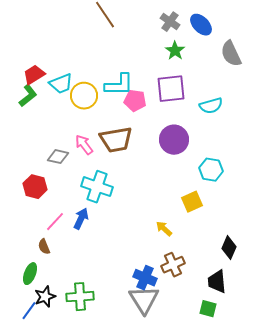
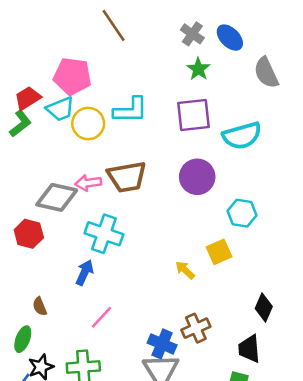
pink pentagon: (135, 101) -> (72, 76), moved, size x1.4
cyan semicircle: (211, 106) -> (242, 136), size x1.4
pink arrow: (84, 145) -> (88, 183), turned -60
gray diamond: (58, 157) -> (57, 197), size x1.6
pink line: (55, 222) -> (101, 317), moved
yellow arrow: (164, 229) -> (185, 270), moved

